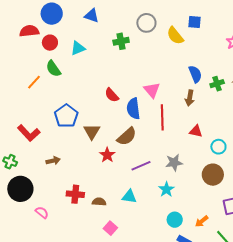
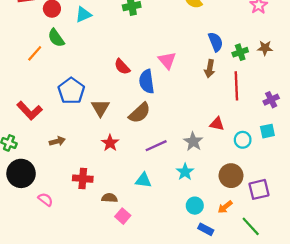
red line: (162, 117) -> (236, 86), moved
red triangle: (196, 131) -> (217, 124), moved
cyan circle: (218, 147) -> (243, 140), moved
red star: (107, 155) -> (110, 143), moved
gray star: (174, 163) -> (193, 142), turned -30
brown circle: (213, 175) -> (231, 176), moved
brown semicircle: (99, 202) -> (109, 198), moved

